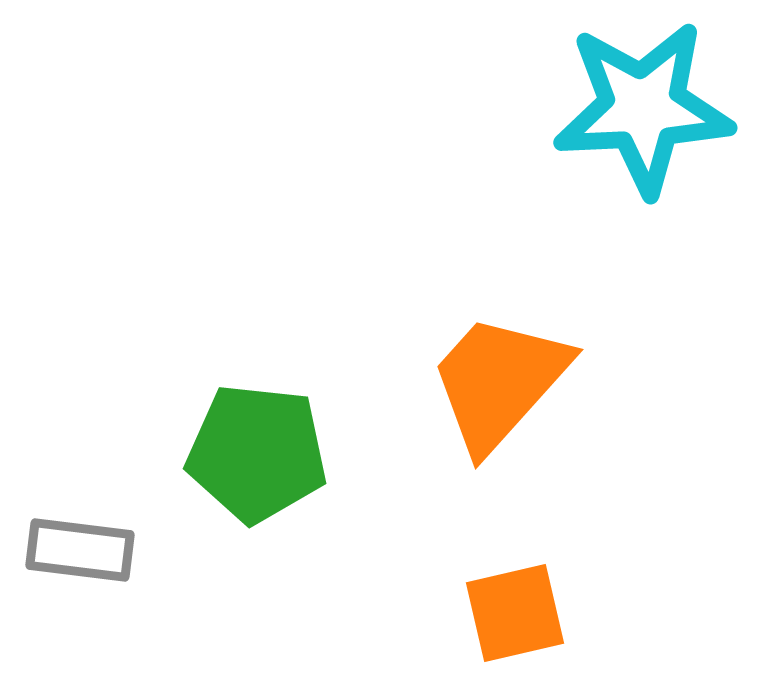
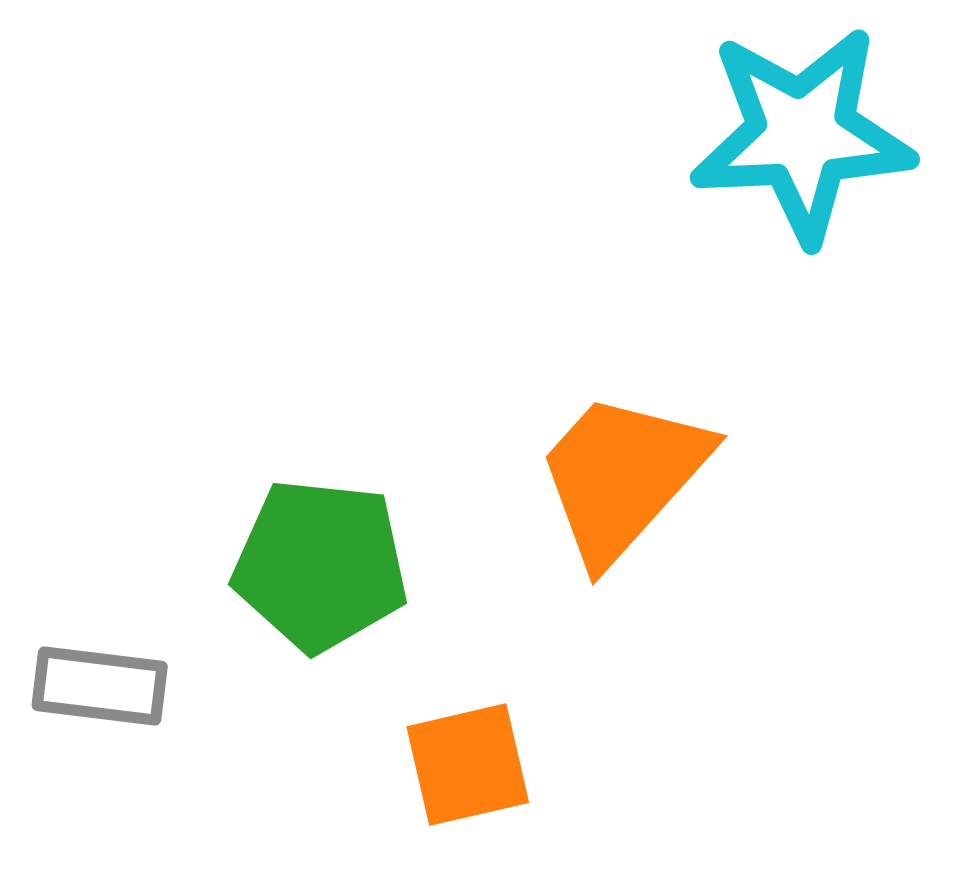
orange square: (515, 613) -> (468, 765), moved

